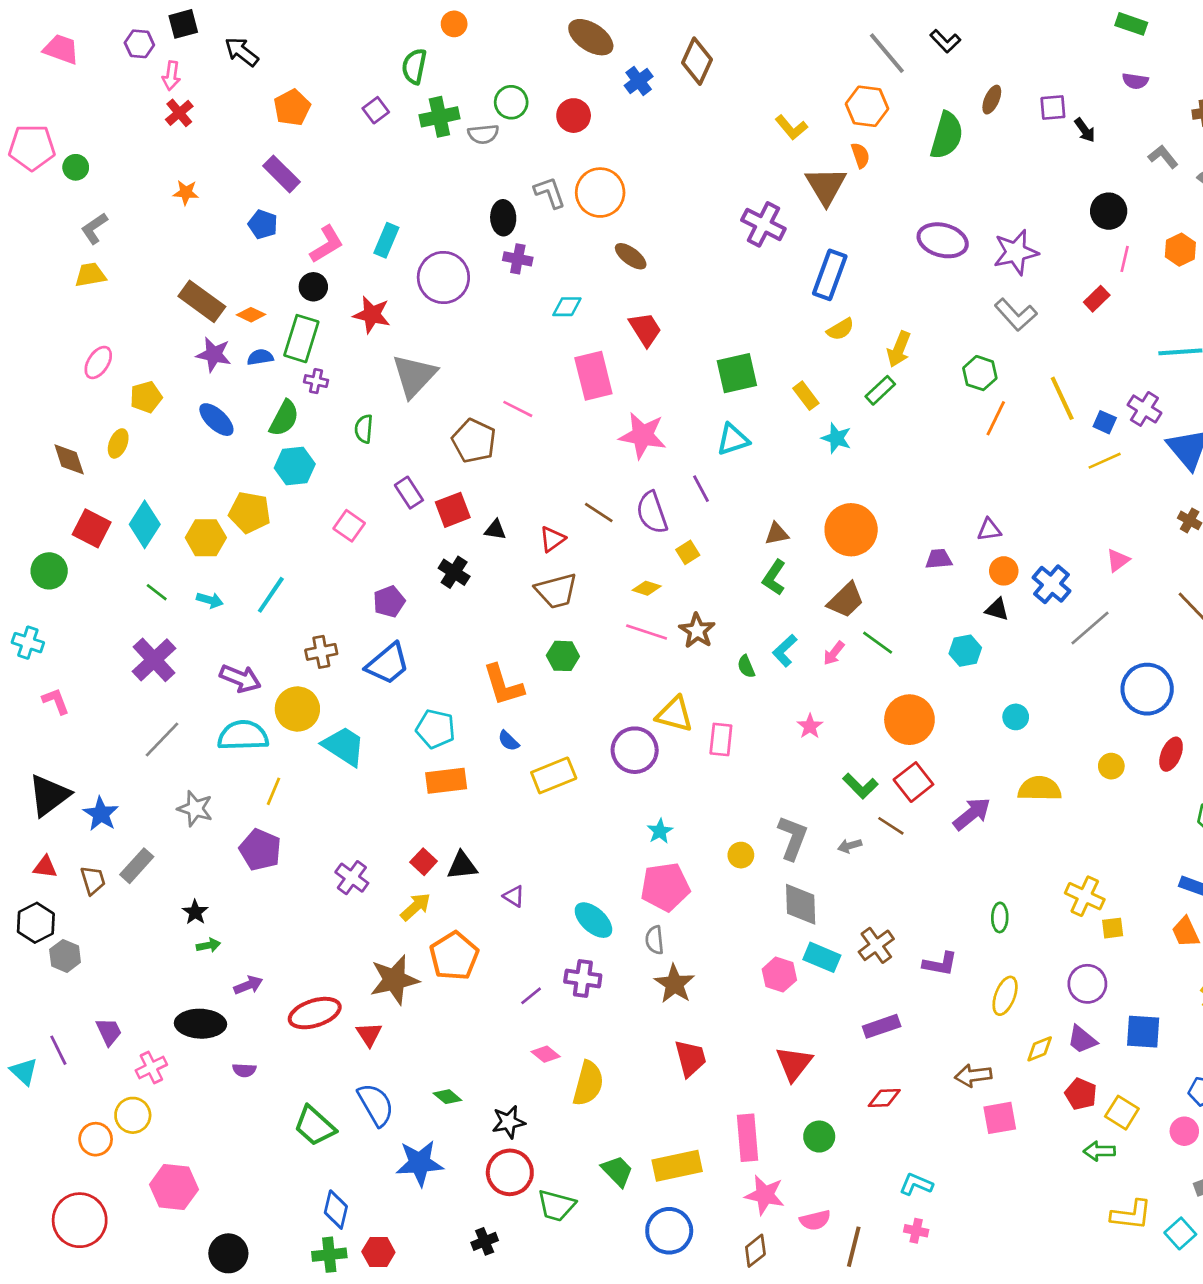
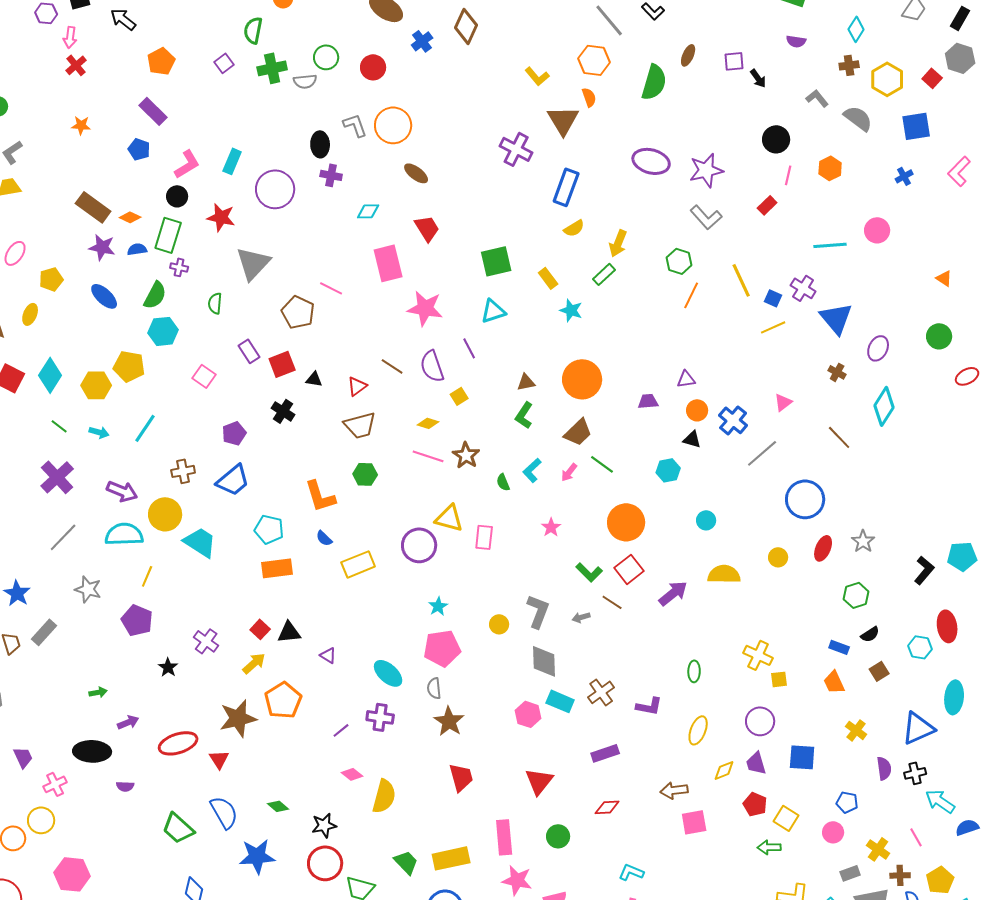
black star: (195, 912) -> (168, 667), moved
purple trapezoid: (1082, 1040) -> (756, 763), turned 35

